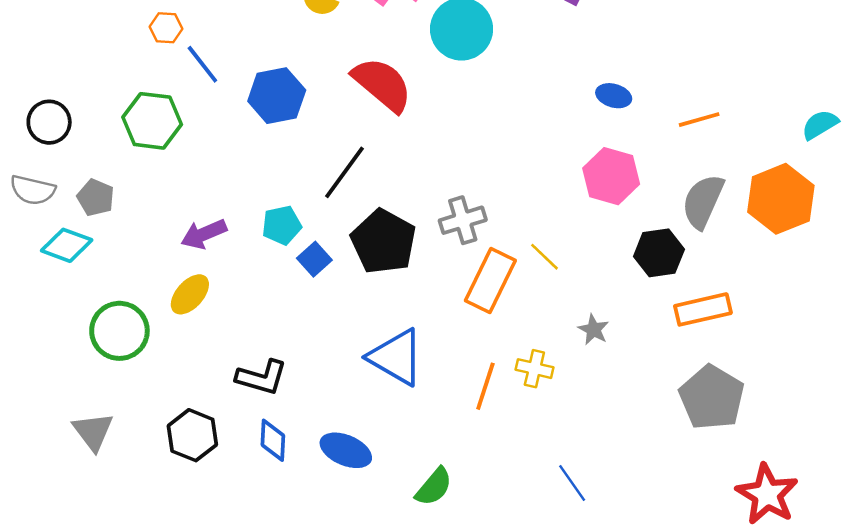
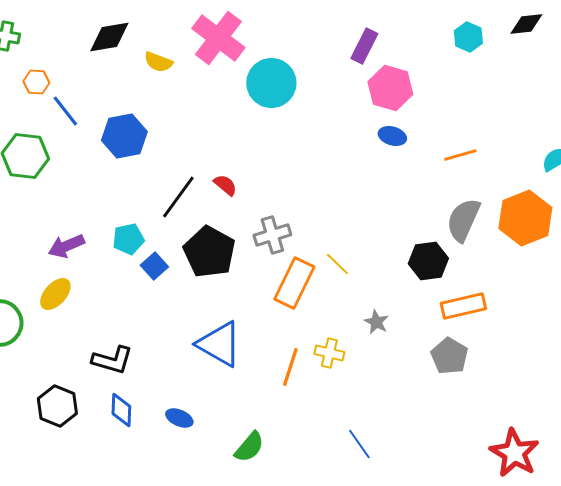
red semicircle: (382, 84) -> (225, 185), moved, size x0.5
pink hexagon: (611, 176) -> (390, 88), moved
gray pentagon: (712, 397) -> (449, 356), moved, size x0.7
blue ellipse: (346, 450) -> (179, 418), size x0.7

